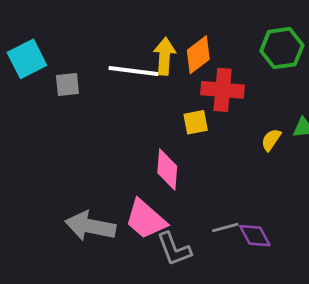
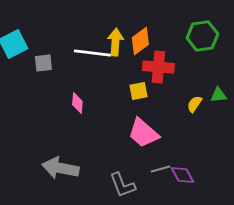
pink diamond: (167, 169) -> (77, 103), moved, size x0.7
pink trapezoid: (146, 219) -> (143, 133), moved

